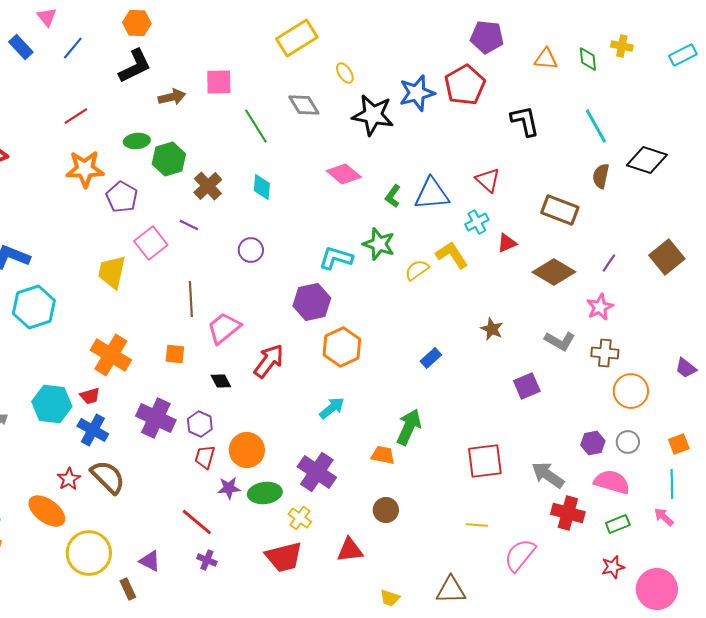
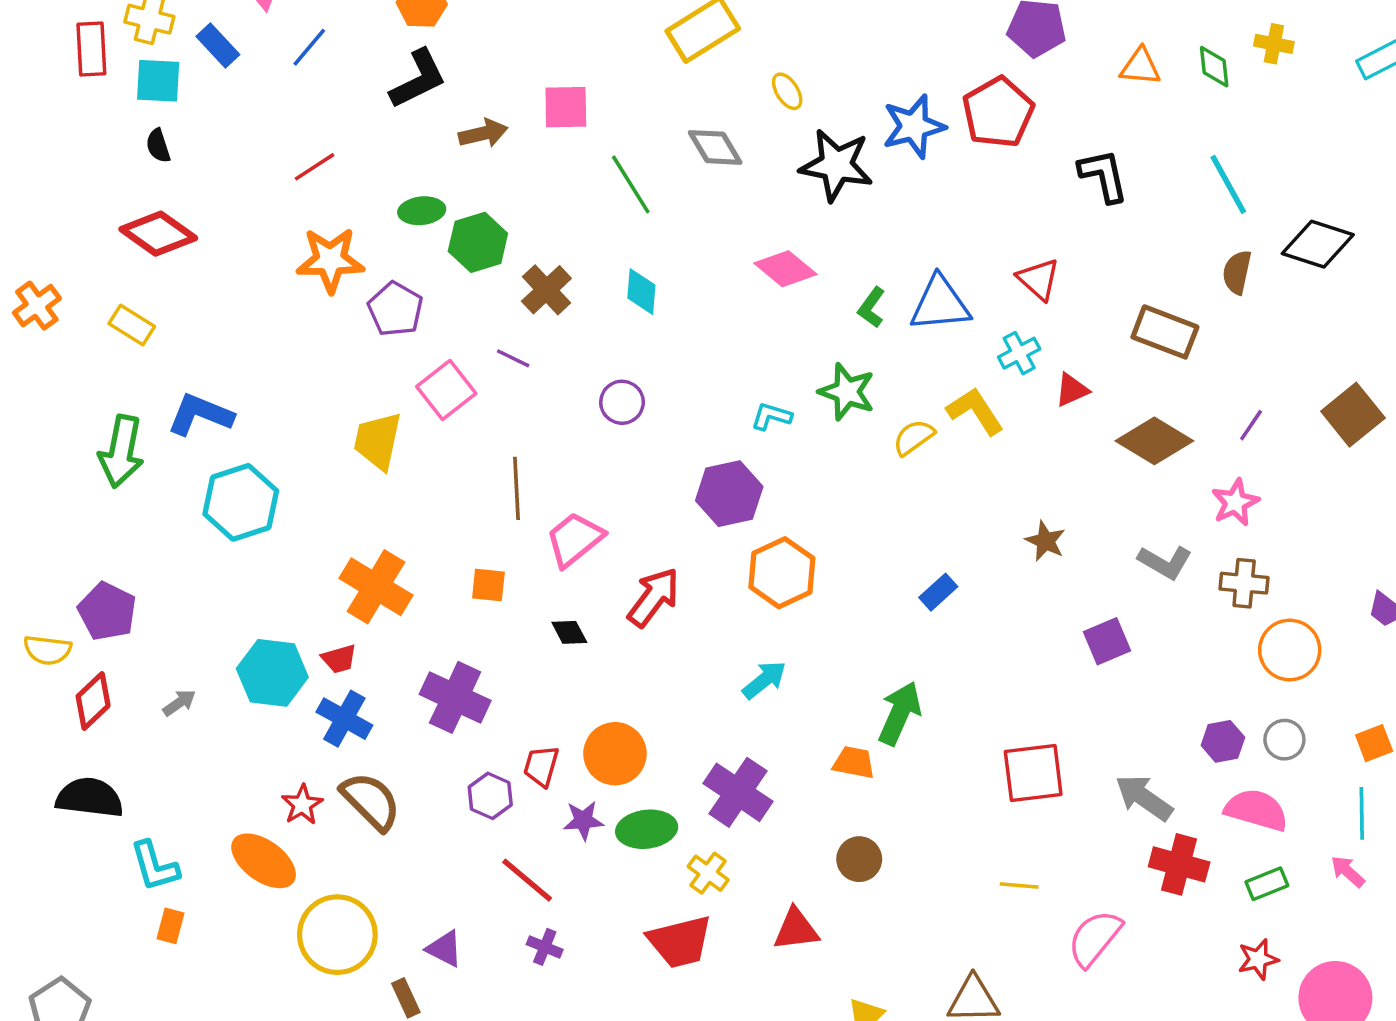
cyan L-shape: (336, 258) -> (771, 416), size x0.7
purple hexagon: (200, 424) -> (490, 796), moved

